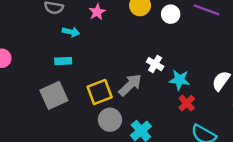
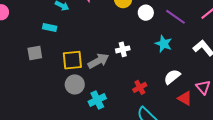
white cross: (155, 64) -> (123, 49), turned 32
cyan star: (179, 80) -> (164, 44), moved
gray square: (54, 95) -> (35, 53), size x0.7

